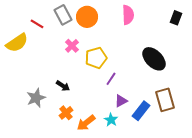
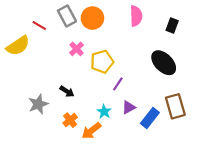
black rectangle: (176, 18) -> (172, 26), moved
cyan star: (111, 120) -> (104, 112), moved

